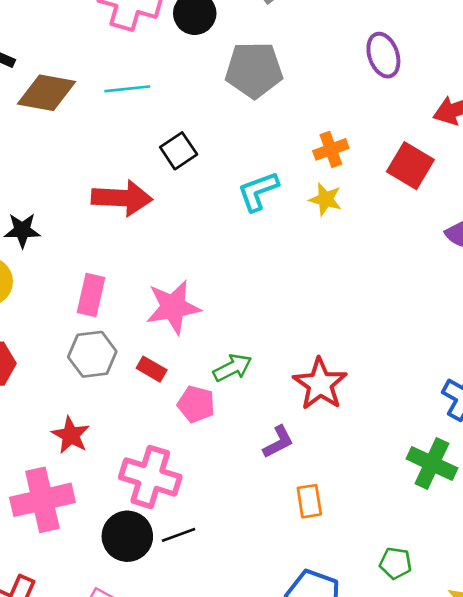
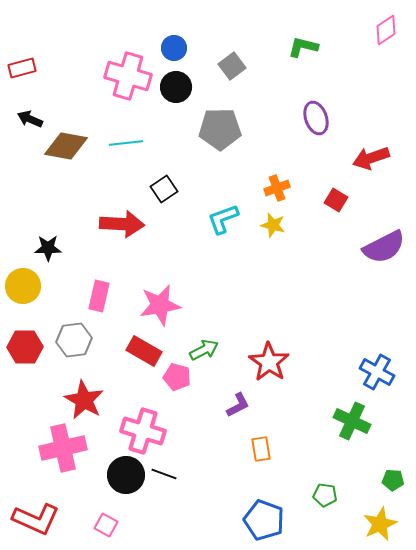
red square: (410, 166) -> (336, 200), size x0.7
gray hexagon: (92, 354) -> (74, 340), moved
red rectangle: (152, 369) -> (144, 351), size x1.6
red star: (71, 435) -> (84, 400), size x1.4
black line: (179, 535) -> (164, 474), turned 40

